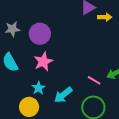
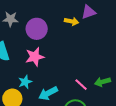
yellow arrow: (105, 17) -> (72, 21), moved

